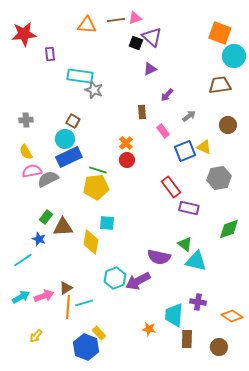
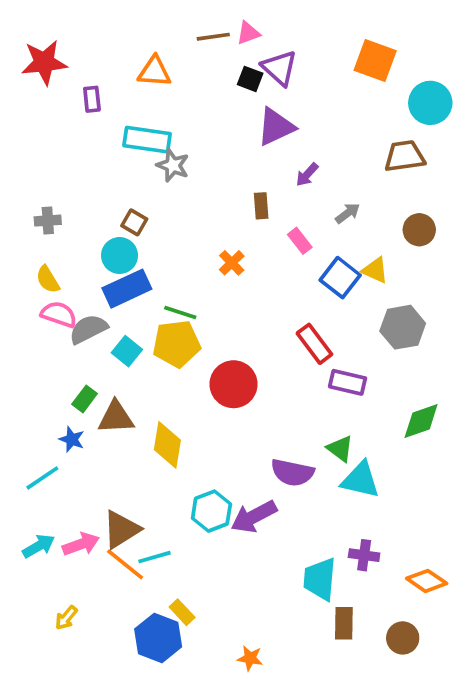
orange triangle: (87, 25) -> (154, 72), moved
orange square: (220, 33) -> (375, 61), moved
purple triangle: (150, 69) -> (276, 127), size x1.6
blue square: (185, 151) -> (340, 278), turned -30
red circle: (127, 160) -> (234, 384), moved, size x1.6
pink semicircle: (32, 171) -> (59, 314), turned 30
cyan square: (107, 223) -> (127, 351), moved, turned 35
brown triangle: (66, 288) -> (121, 529), size x1.6
orange line: (68, 307) -> (125, 564), turned -55
orange star: (149, 329) -> (250, 658), moved

